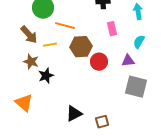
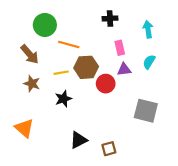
yellow line: (50, 45) -> (61, 73), moved
purple triangle: (128, 61) -> (124, 69), moved
black star: (46, 76) -> (63, 99), moved

